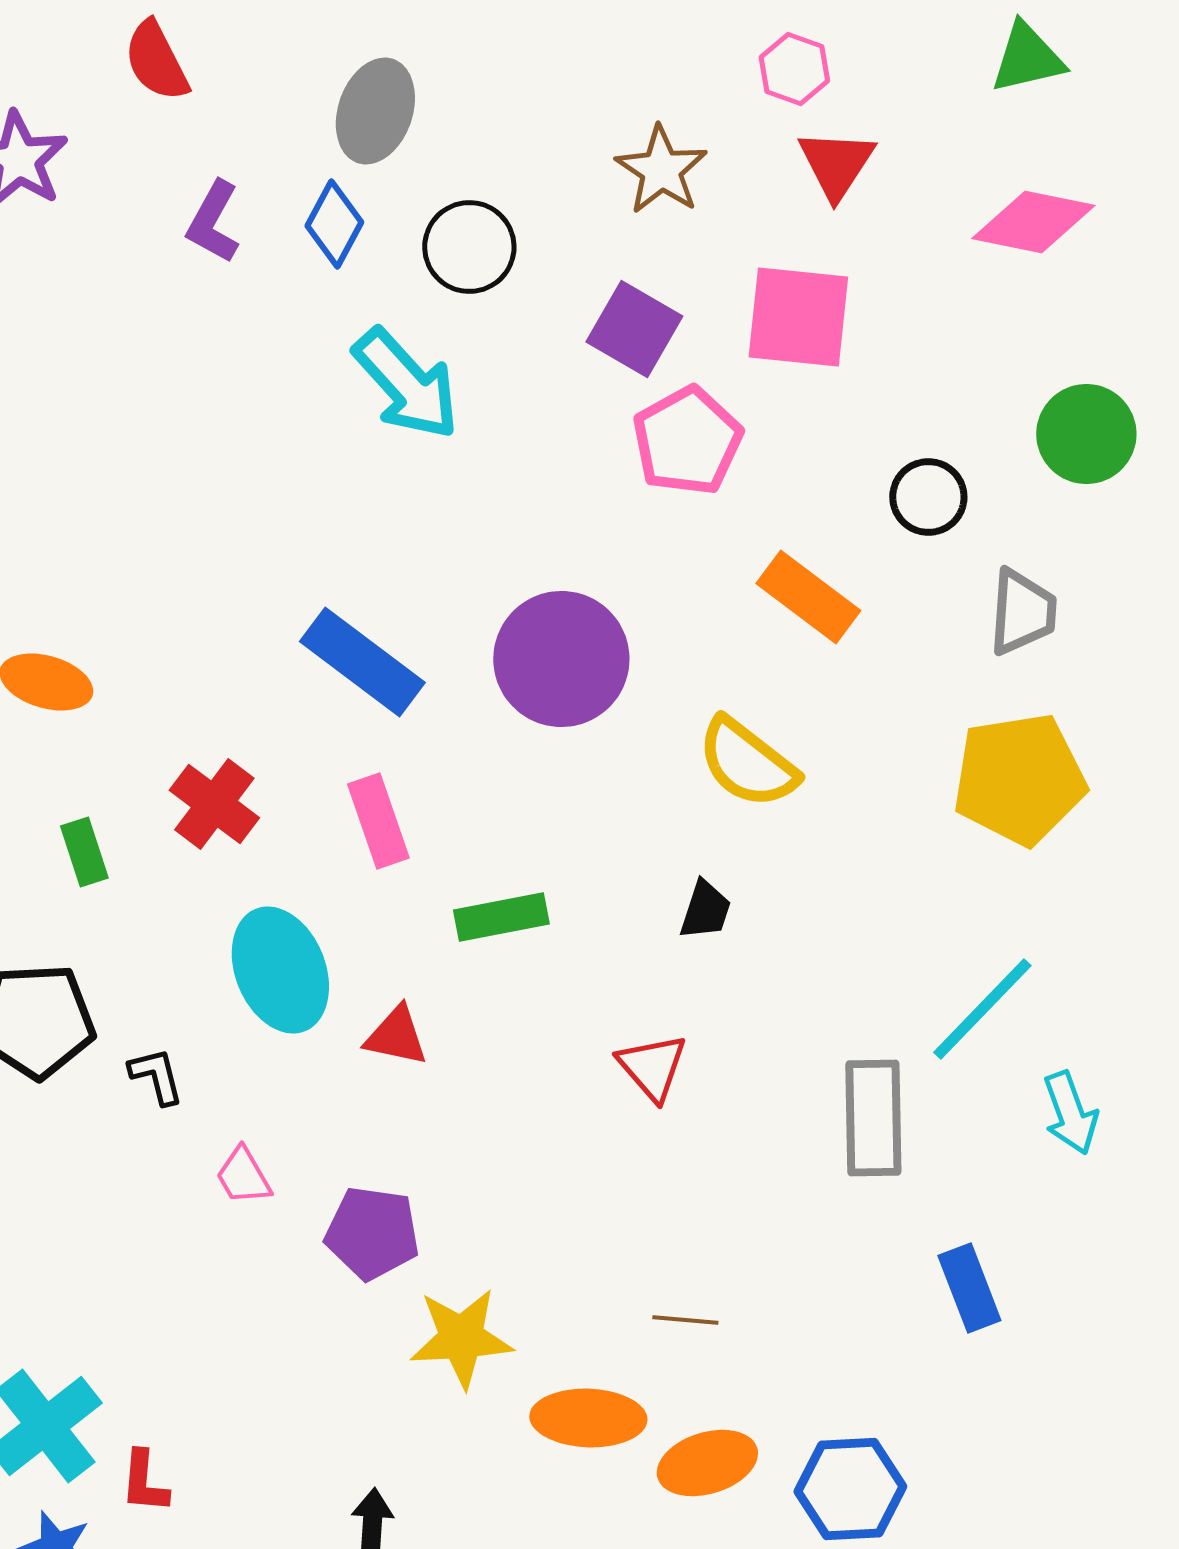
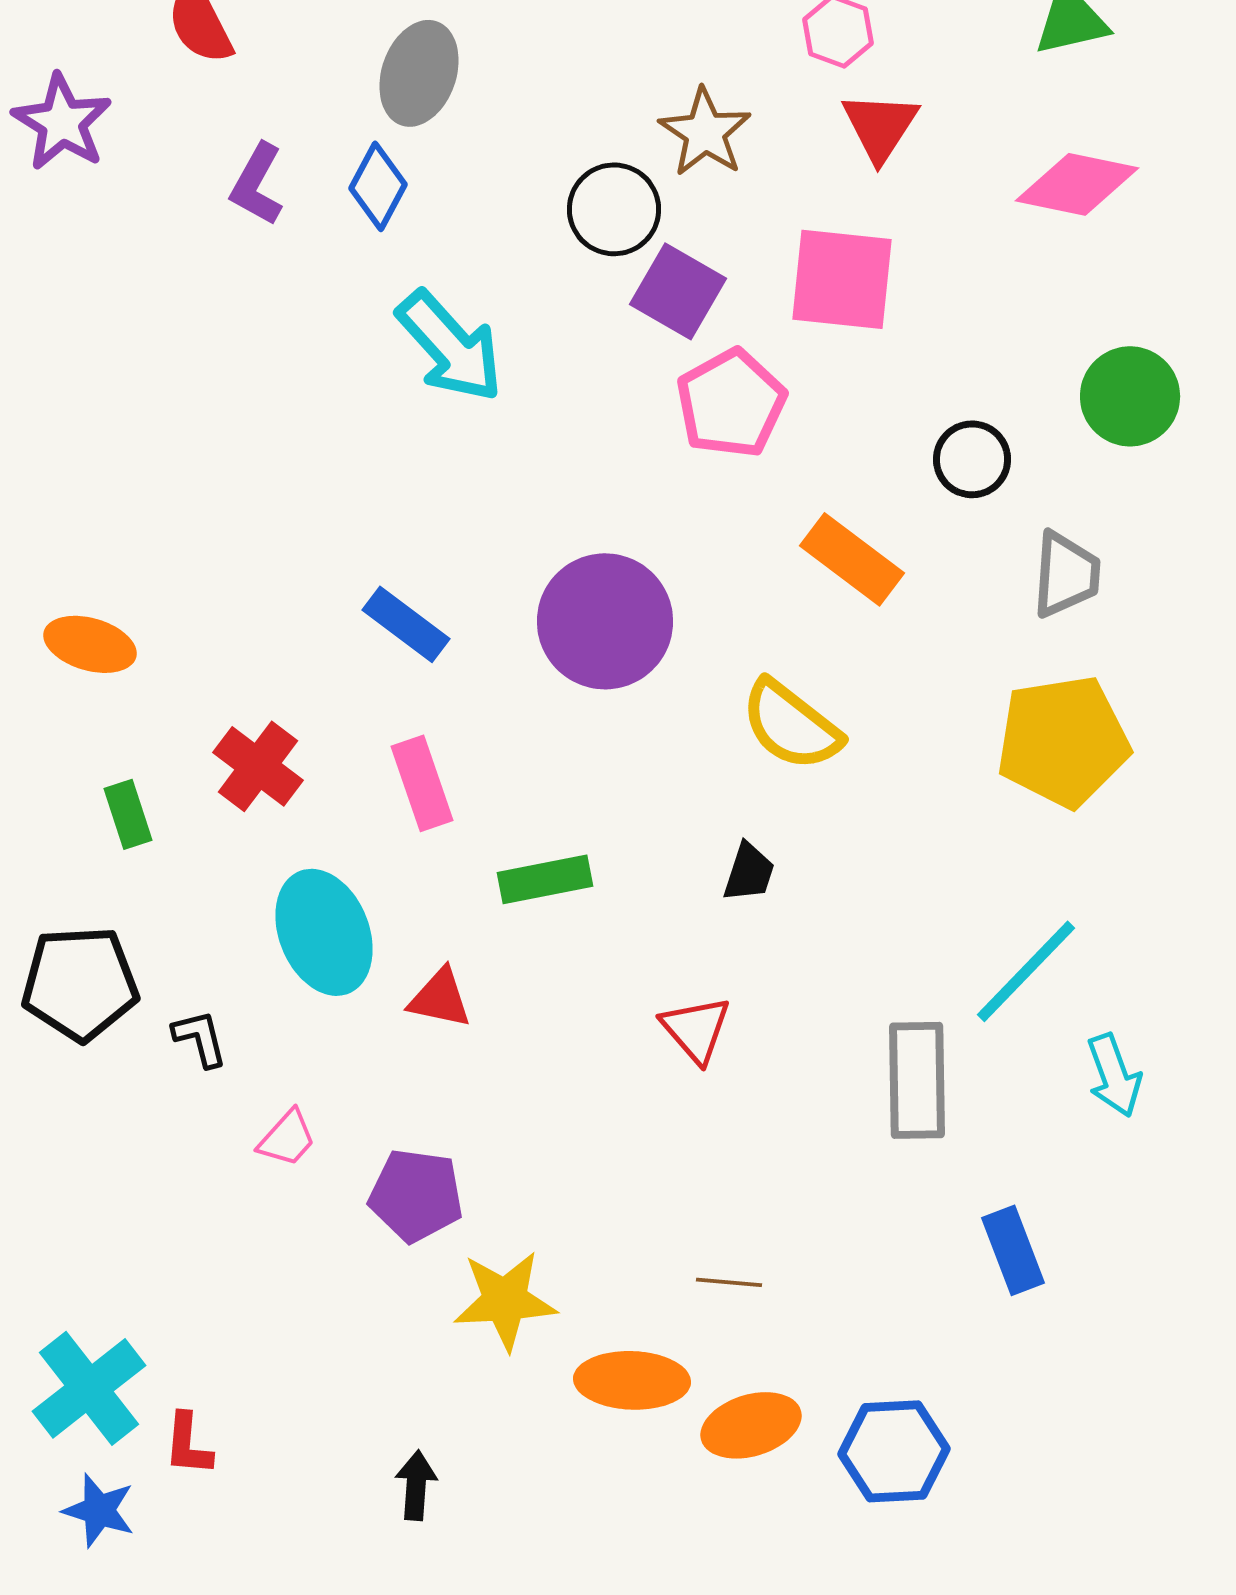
black circle: (469, 247) -> (614, 209), moved
blue rectangle: (362, 662) -> (406, 624), size x0.7
pink trapezoid: (243, 1176) -> (287, 1138), turned -108

